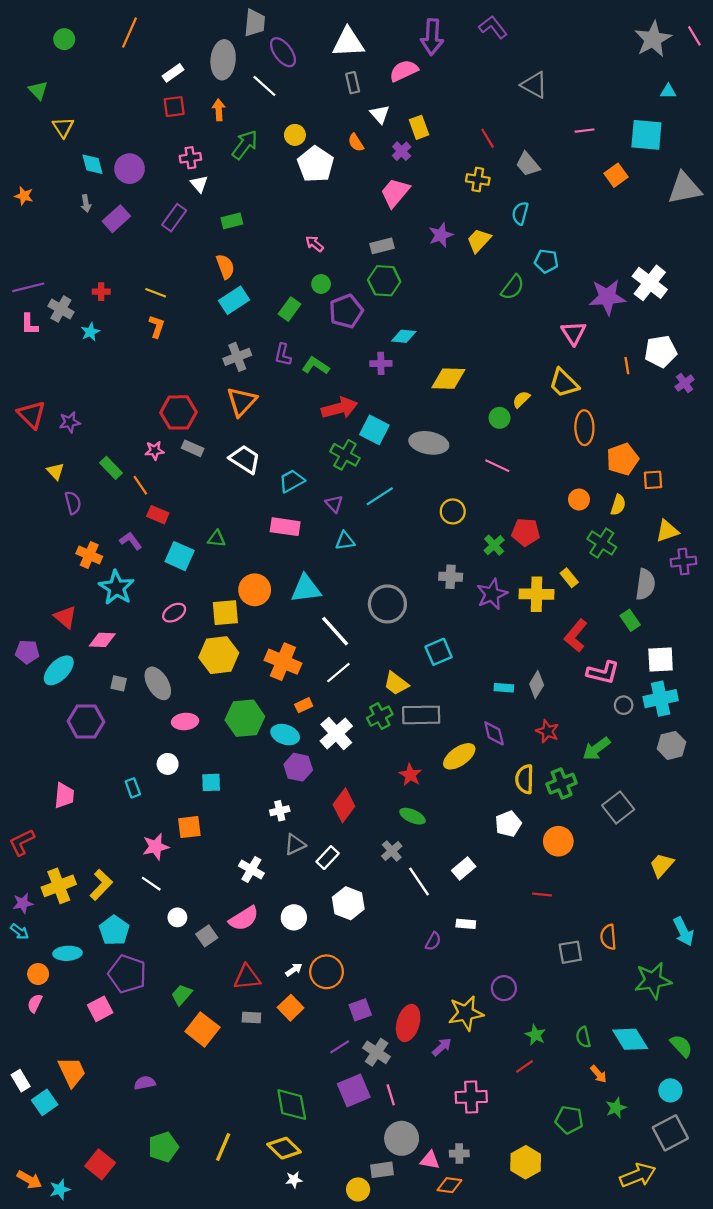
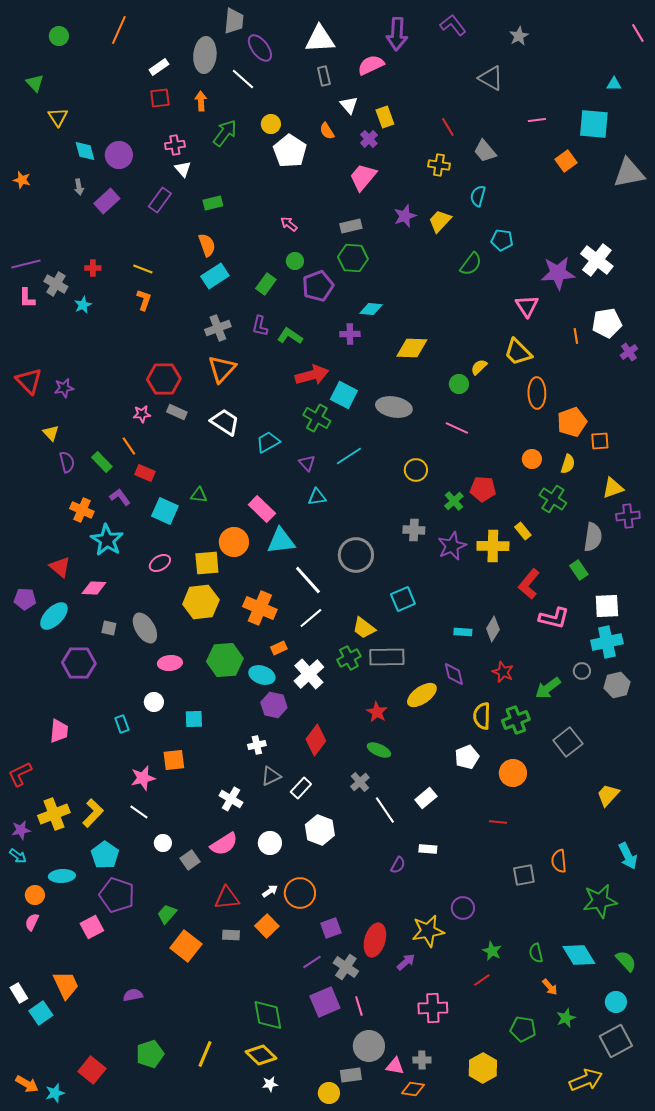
gray star: (653, 39) -> (519, 36), moved, size x0.6
green rectangle: (111, 468) -> (102, 462), moved
pink rectangle: (285, 527) -> (262, 509), moved, turned 36
gray circle: (624, 705) -> (582, 671), moved

